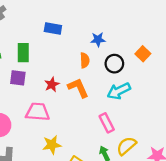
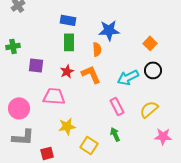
blue star: (98, 39) -> (109, 30), size x1.5
green rectangle: (23, 53) -> (69, 42), moved
black circle: (114, 64) -> (153, 70), moved
yellow semicircle: (126, 146) -> (149, 109), moved

